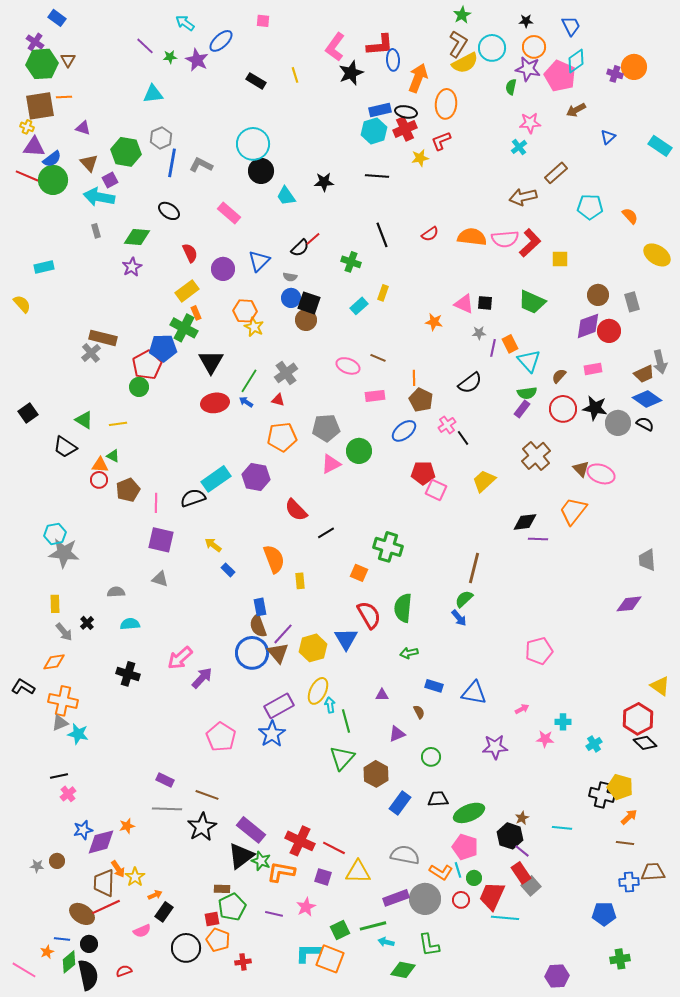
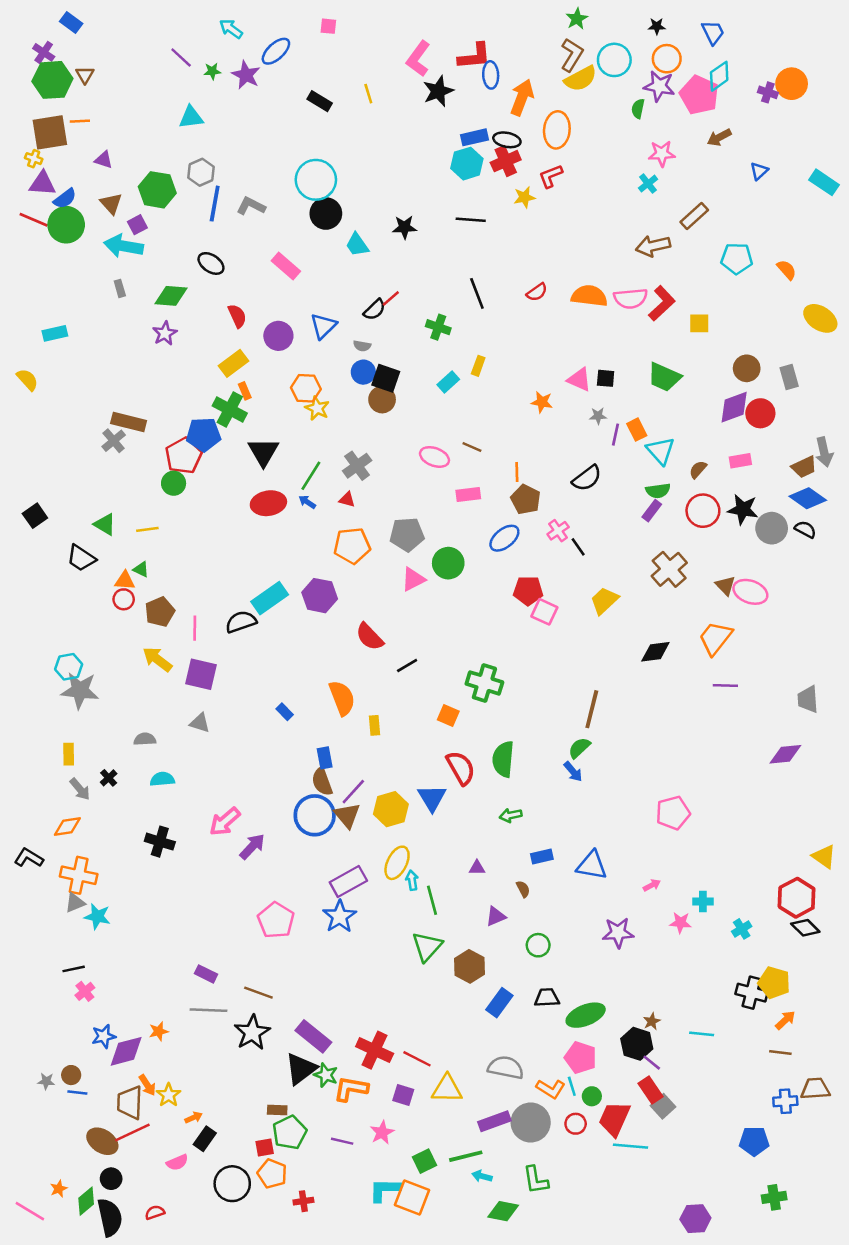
purple line: (538, 539) -> (725, 685), moved
yellow arrow: (213, 545) -> (157, 659), moved, size x1.4
blue rectangle: (434, 686) -> (542, 857), turned -30
blue line: (62, 939) -> (77, 1093), moved

